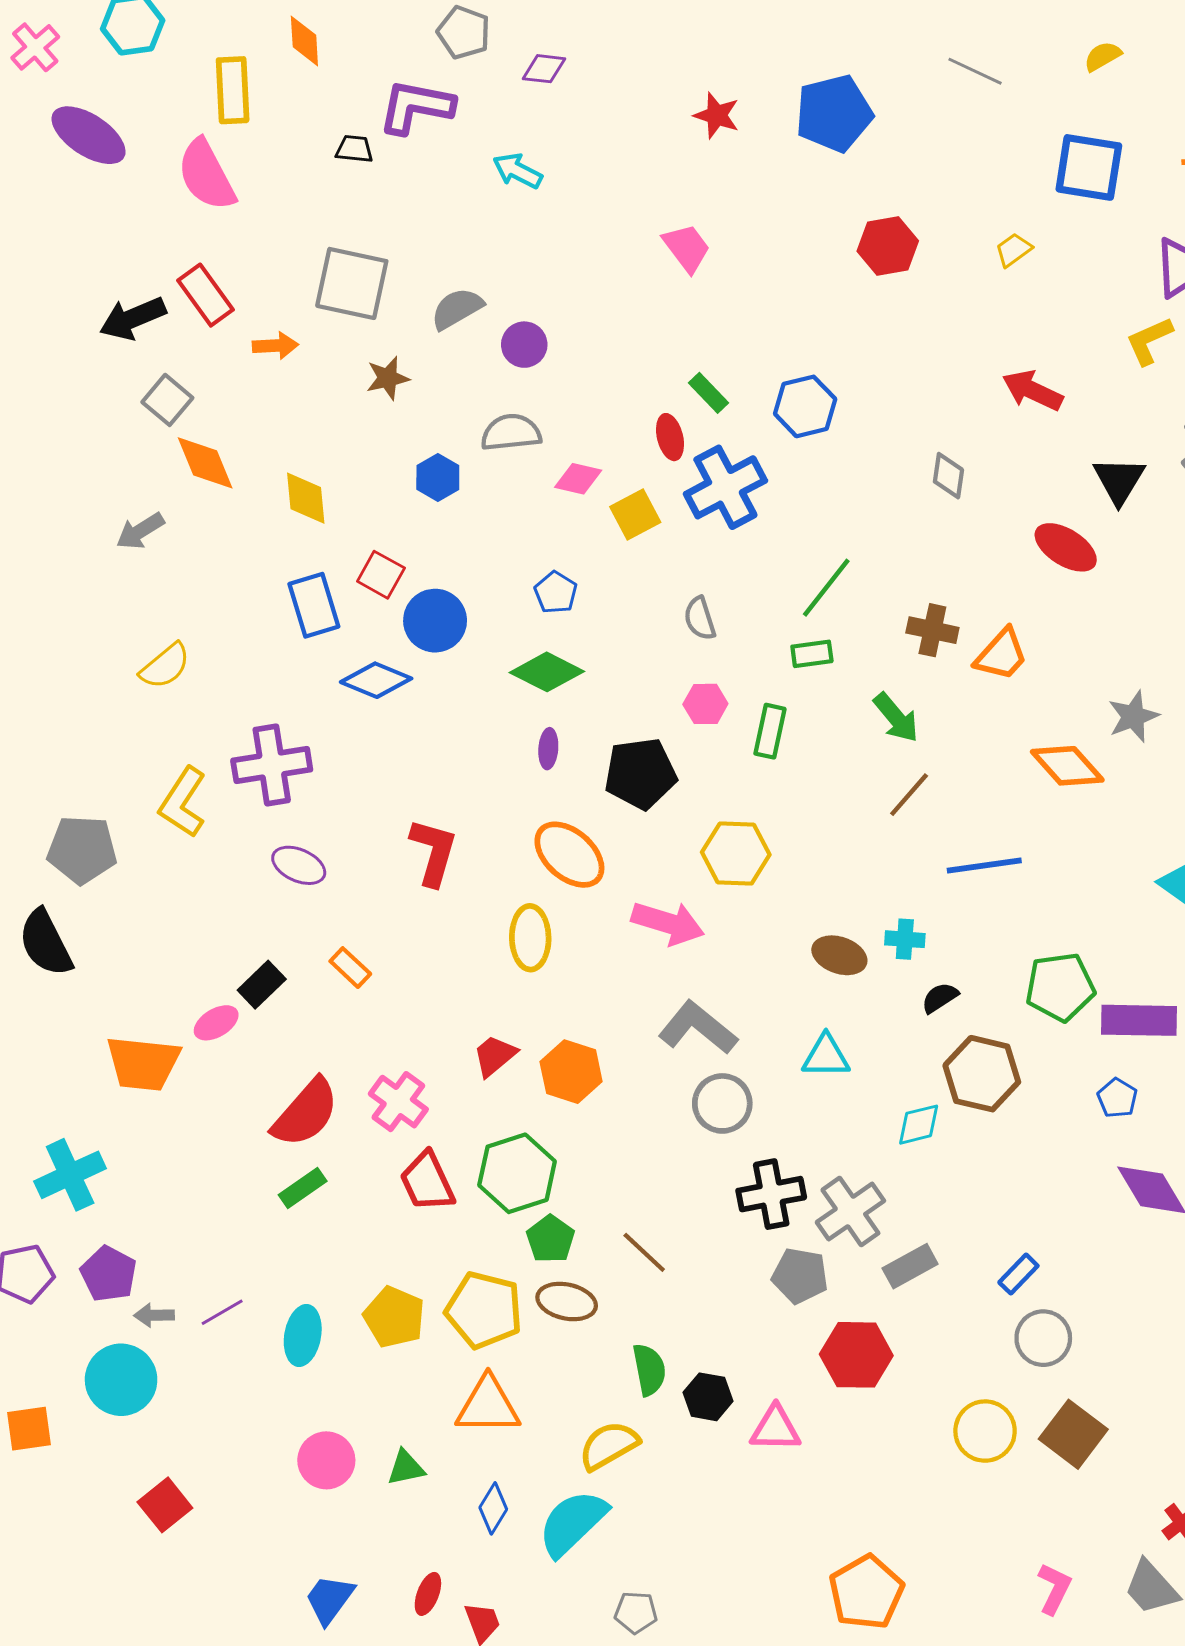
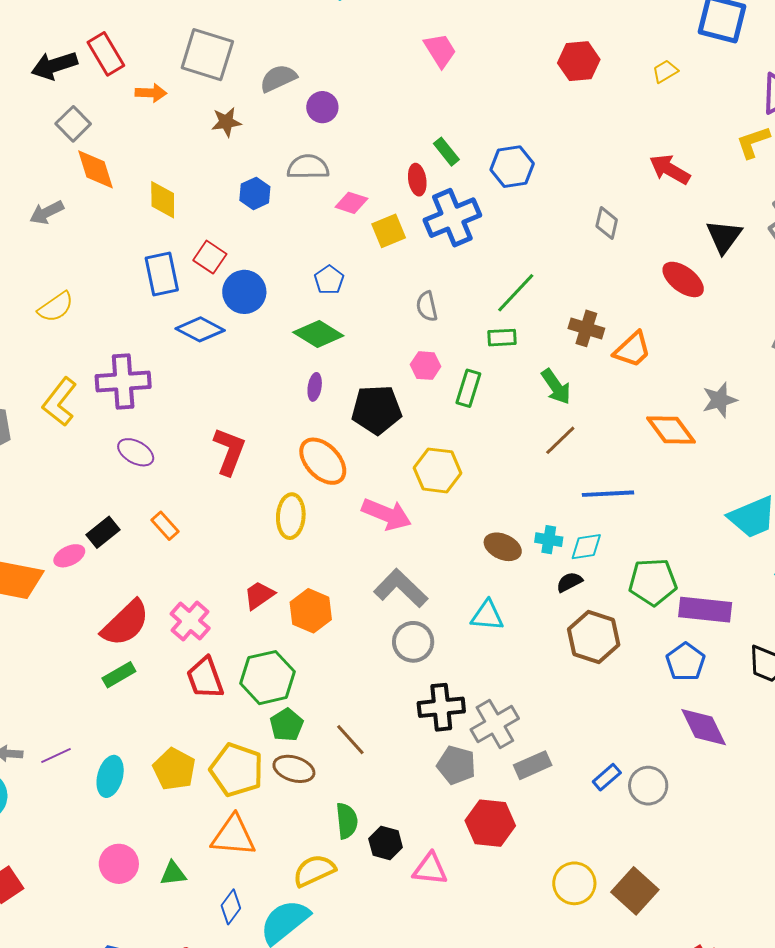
blue pentagon: (1117, 1098) -> (686, 662), size x1.4
cyan diamond: (919, 1125) -> (586, 547), moved
gray circle: (1043, 1338) -> (648, 786), moved

